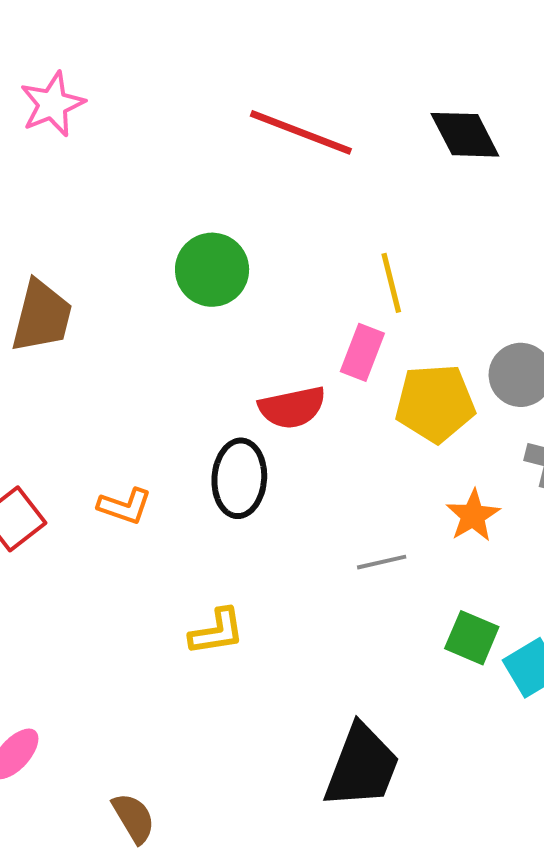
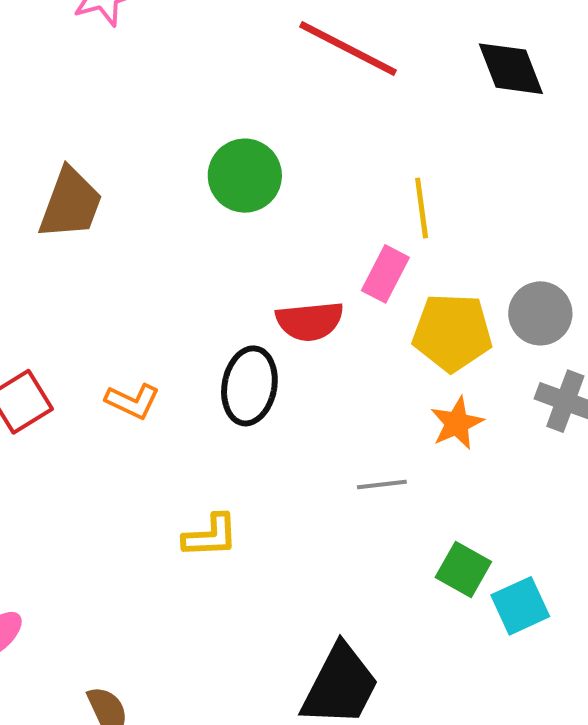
orange star: (473, 516) -> (457, 423), moved

